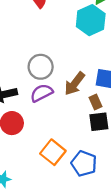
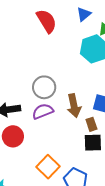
brown arrow: (75, 84) -> (74, 106), turned -55

